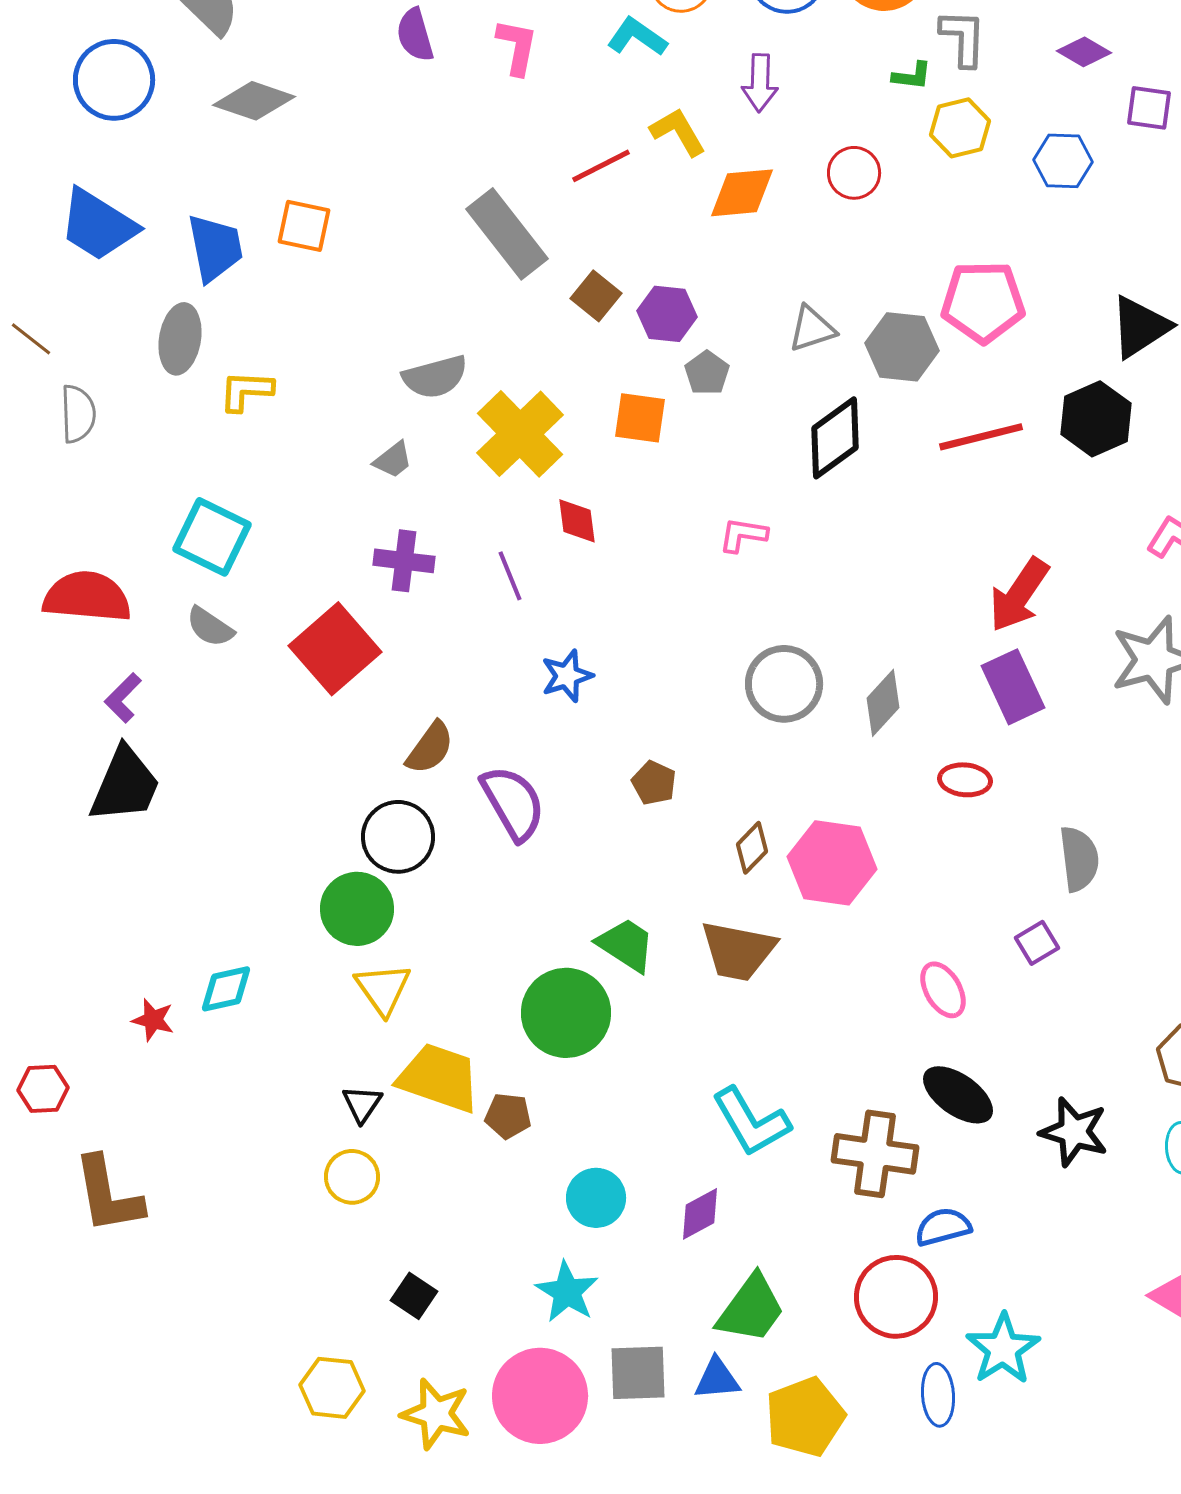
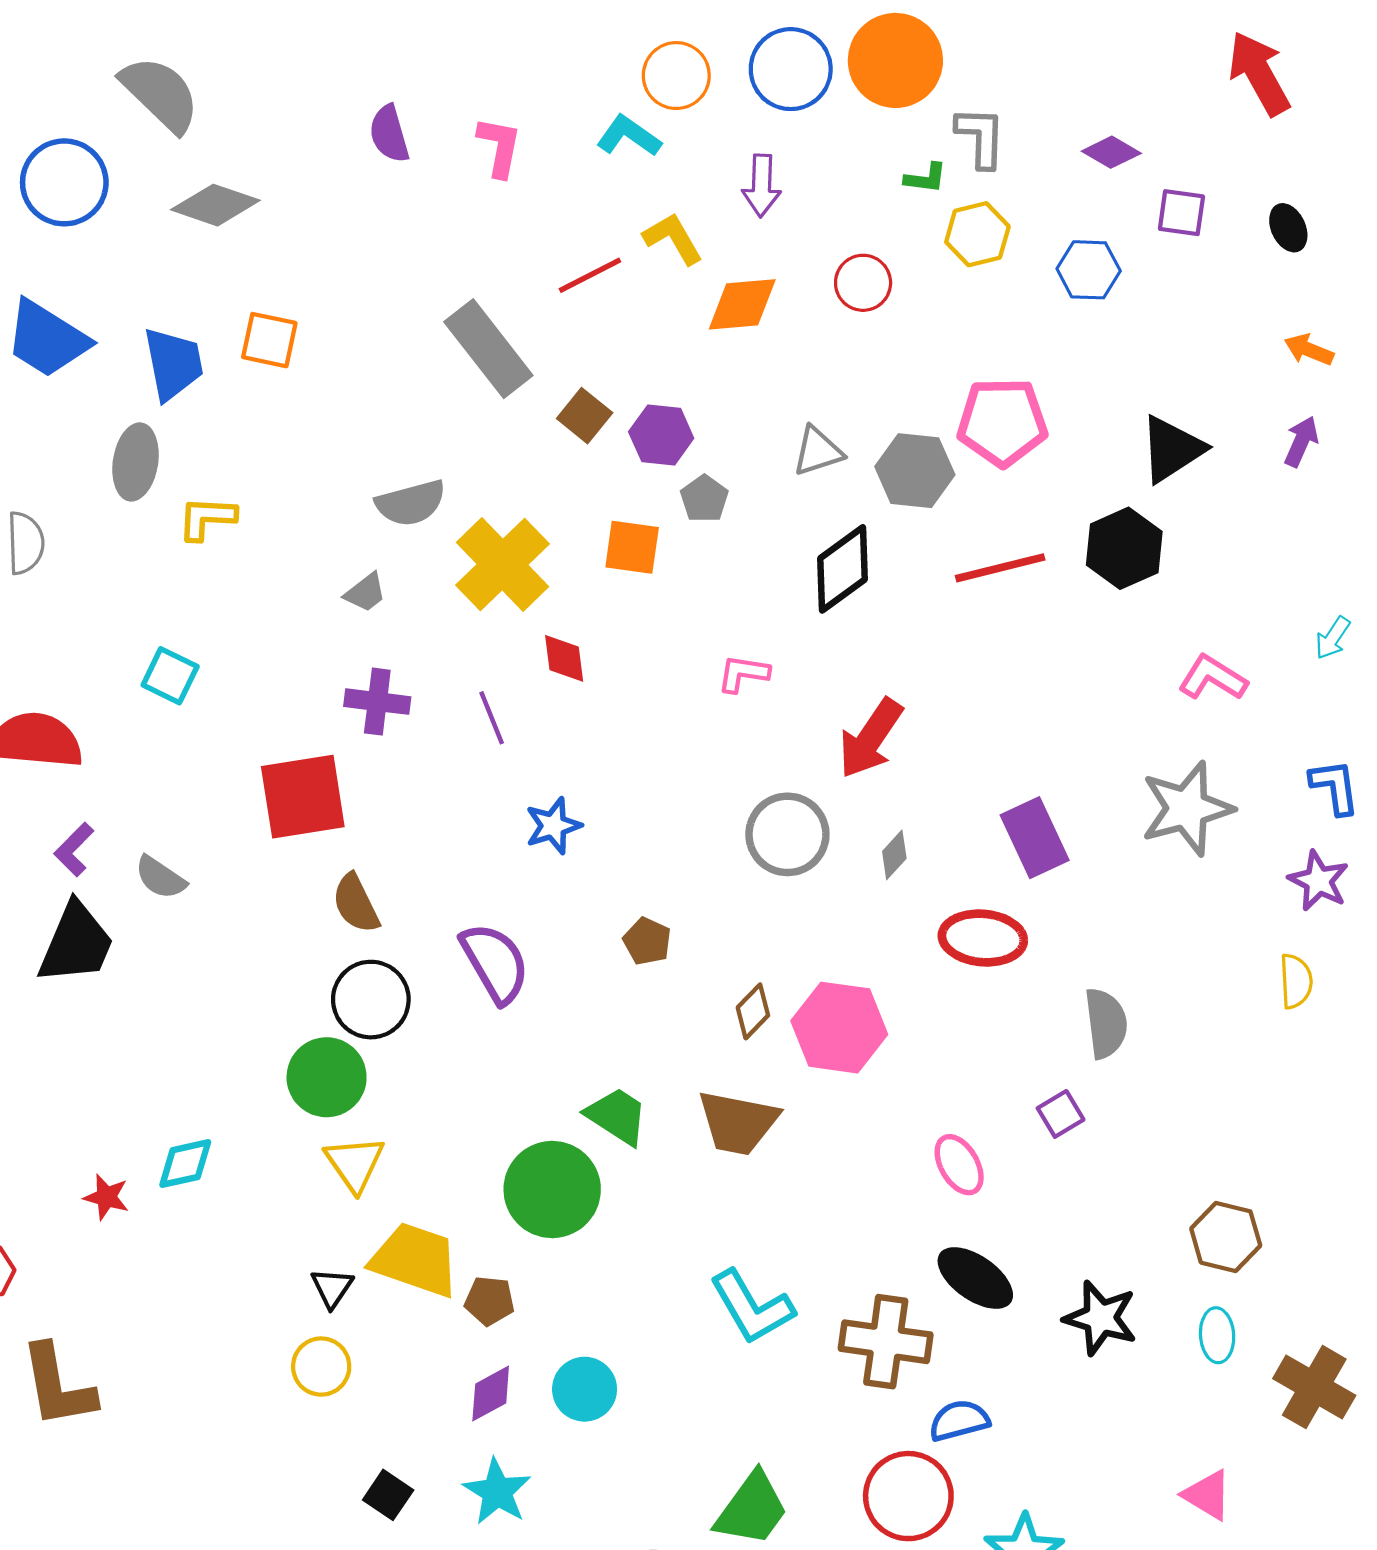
cyan square: (212, 537) -> (170, 676), size x0.7
red arrow: (1019, 595) -> (871, 738), moved
gray semicircle: (210, 627) -> (160, 878), moved
red square: (335, 649) -> (303, 797), turned 32
gray diamond: (883, 703) -> (894, 855), size x0.7
brown semicircle: (430, 748) -> (356, 903), moved, turned 118
red ellipse: (965, 780) -> (983, 938), size x1.5
purple diamond: (700, 1214) -> (491, 1394), moved
cyan star: (567, 1292) -> (497, 1492), moved

